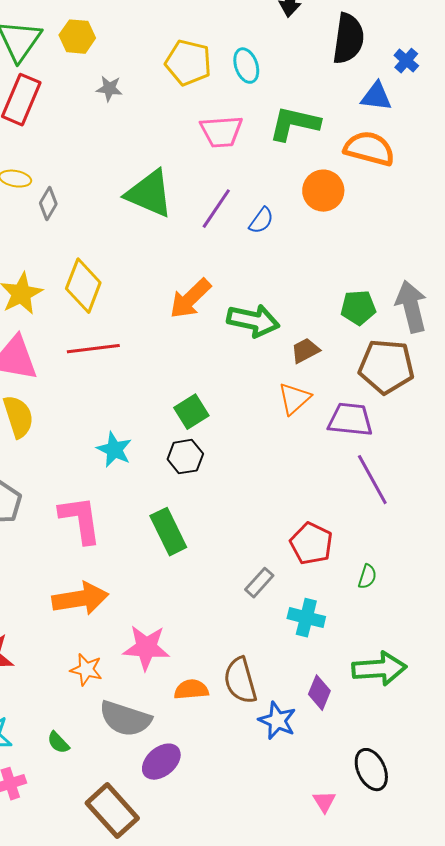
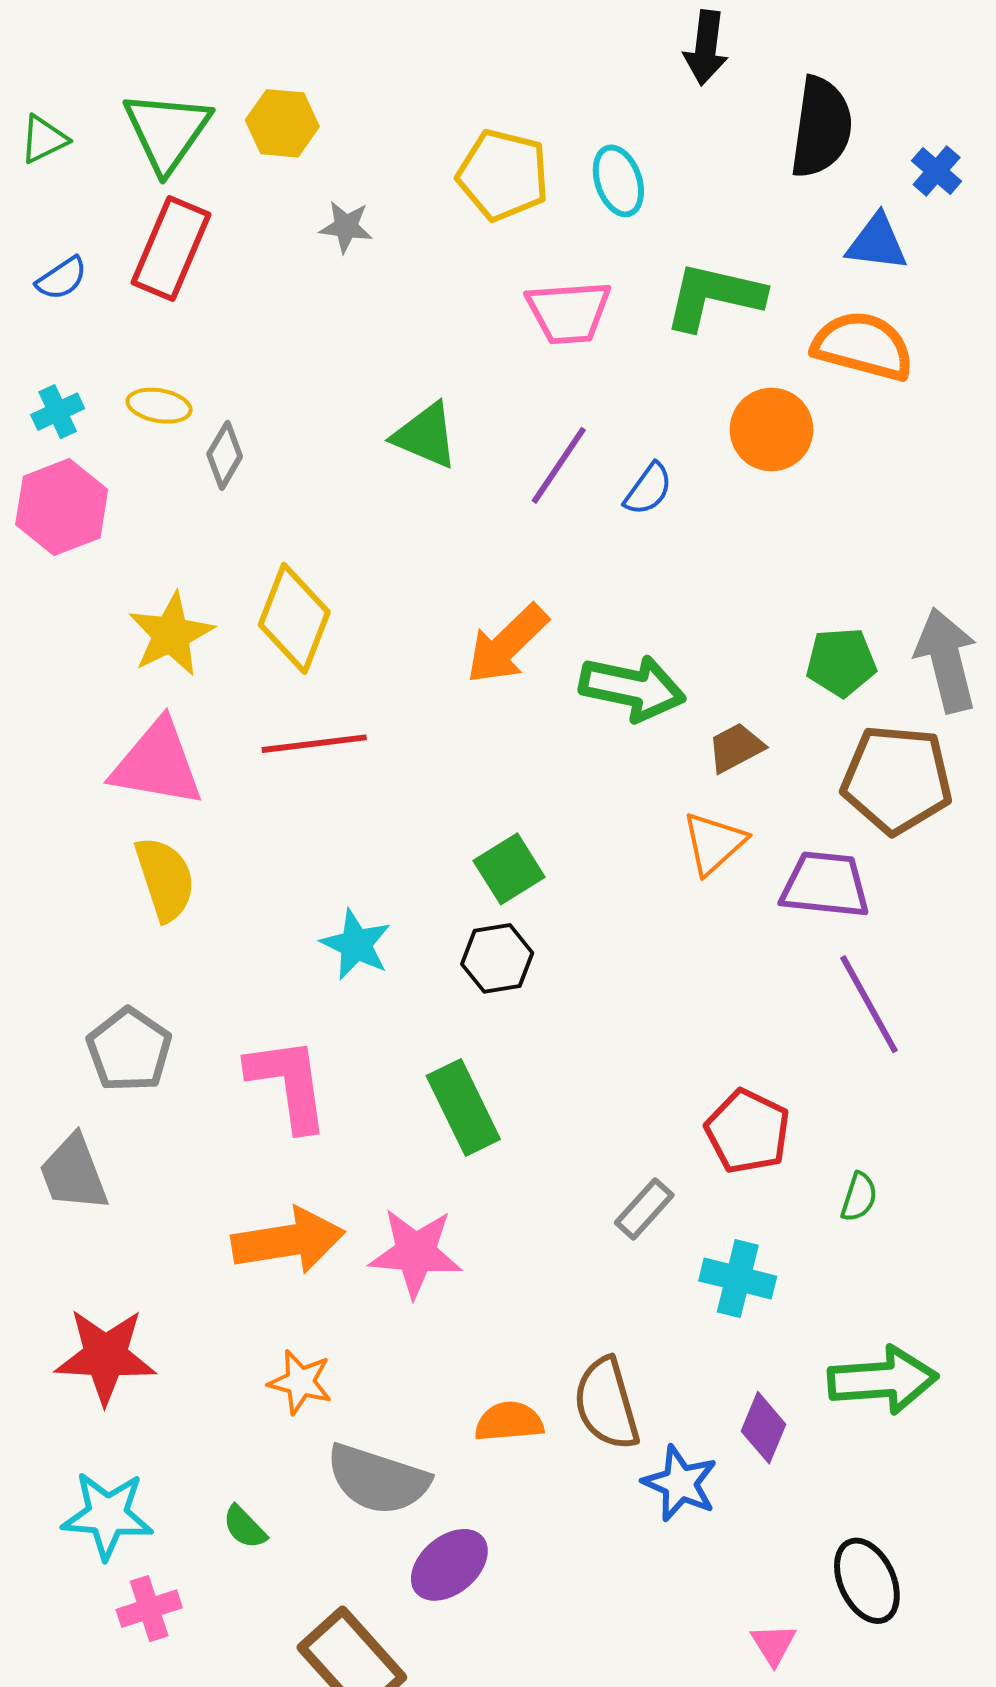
green triangle: (149, 194) -> (426, 435), size x0.7
pink star: (146, 648) -> (416, 1253), moved

